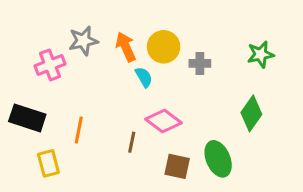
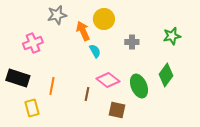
gray star: (83, 41) -> (57, 15), moved
yellow circle: (164, 47) -> (104, 19), moved
green ellipse: (218, 159) -> (139, 86), moved

